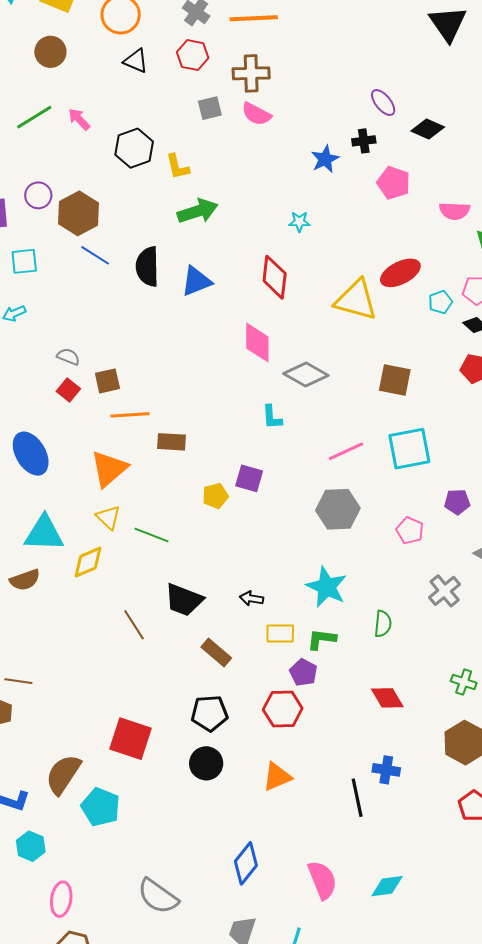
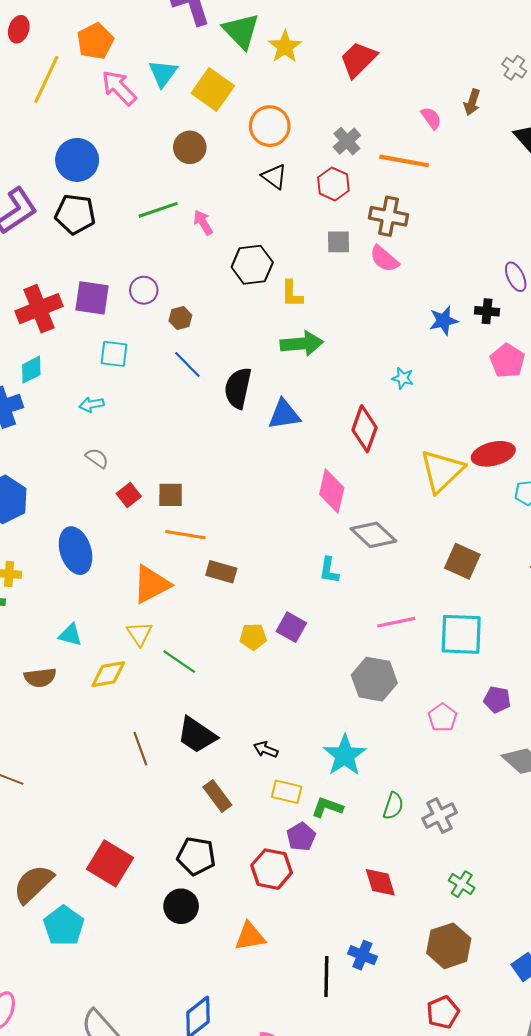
brown hexagon: (79, 213) -> (180, 318), size x0.5
yellow triangle: (356, 300) -> (442, 471), turned 48
gray semicircle: (68, 357) -> (97, 458), moved
cyan triangle: (44, 533) -> (70, 635), size x0.6
gray cross: (445, 591) -> (440, 816), moved

